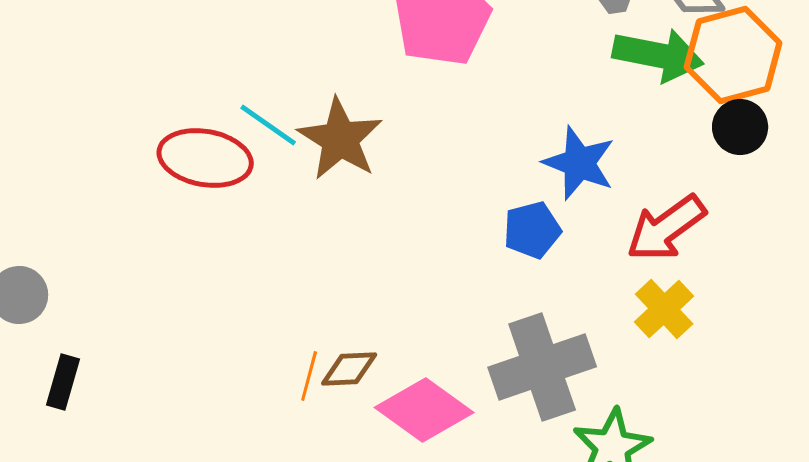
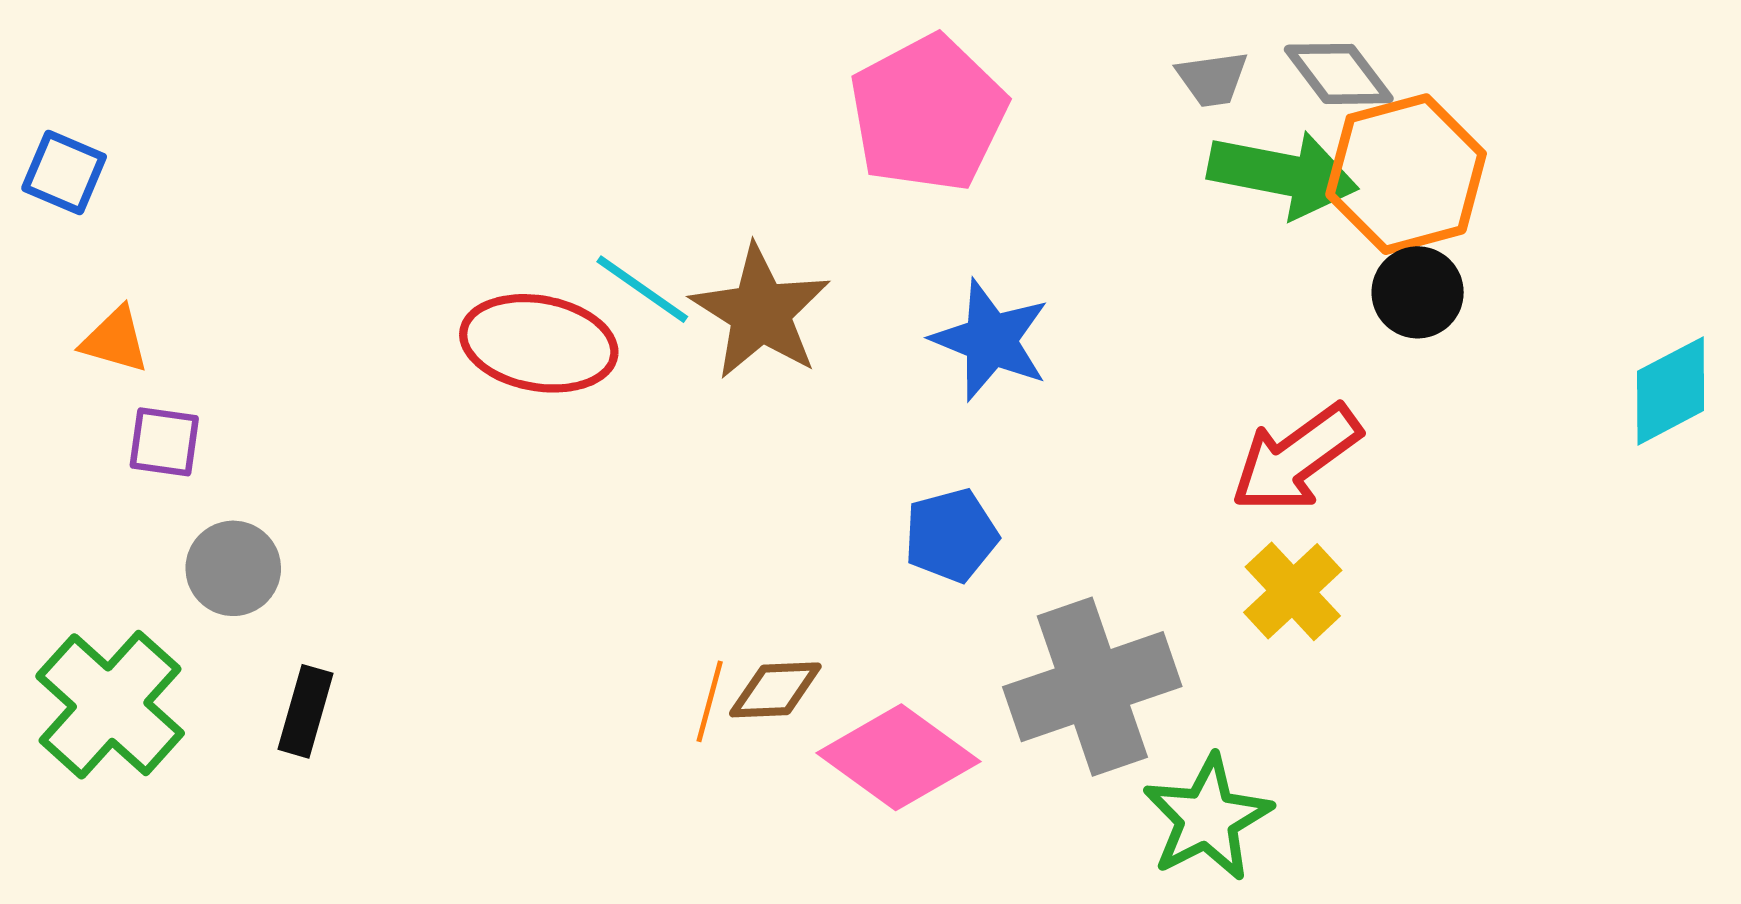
blue star: (579, 163) -> (990, 340), moved
blue pentagon: (532, 230) -> (951, 535), moved

